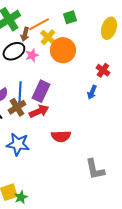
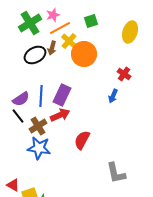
brown arrow: (25, 34) -> (52, 48), moved
pink star: (32, 55) -> (53, 15), moved
brown cross: (17, 107) -> (38, 126), moved
red semicircle: (61, 136) -> (82, 140), turned 120

